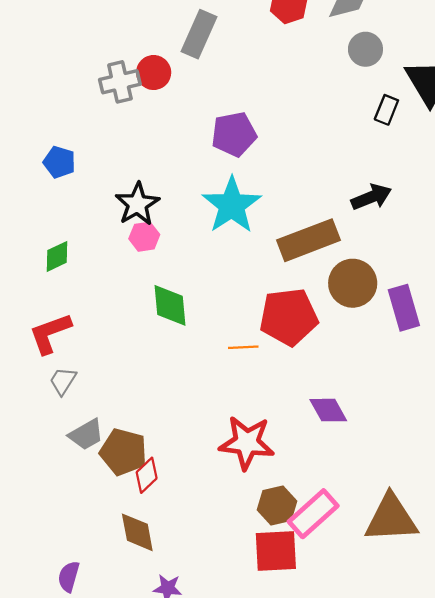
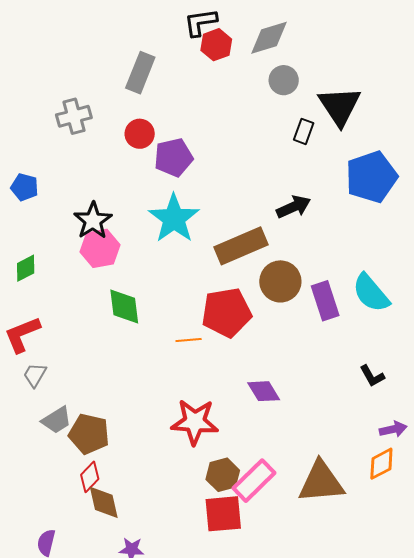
red circle: (154, 73) -> (140, 134), moved
pink hexagon: (144, 237) -> (100, 248), size x1.5
red diamond: (147, 475) -> (90, 477), moved

